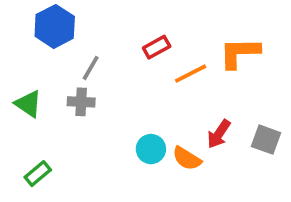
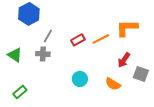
red rectangle: (157, 47) -> (78, 40), moved
red arrow: (219, 134) -> (124, 60), moved
orange semicircle: (187, 158) -> (113, 84), moved

